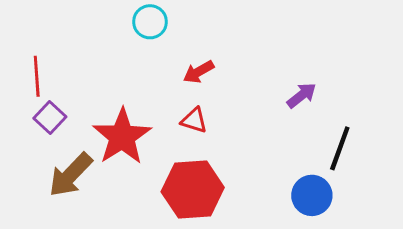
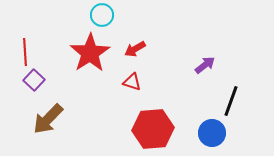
red star: (122, 137) -> (90, 53), moved
red hexagon: (193, 190) -> (153, 129), moved

